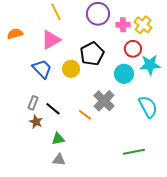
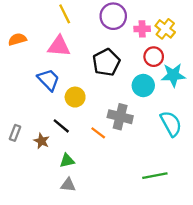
pink triangle: (51, 40) -> (59, 46), turned 35
yellow circle: (71, 69) -> (75, 97), moved
gray cross: (104, 101) -> (120, 117), turned -30
gray rectangle: (33, 103) -> (15, 133), moved

